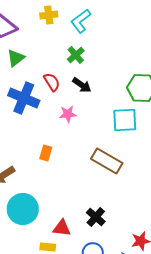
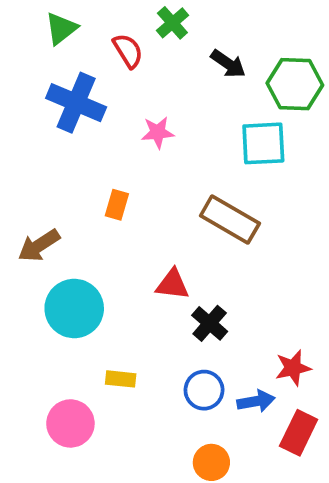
red semicircle: (52, 82) -> (128, 51), moved
black arrow: (82, 85) -> (228, 64), moved
red triangle: (62, 228) -> (172, 284), moved

